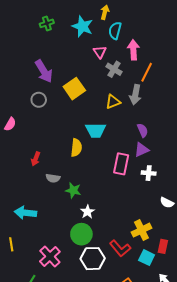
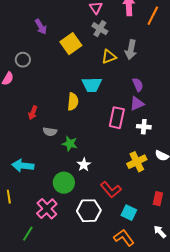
gray cross: (114, 69) -> (100, 29), moved
purple arrow: (44, 71) -> (41, 27), size x0.7
orange line: (147, 72) -> (153, 16), moved
gray circle: (39, 100) -> (23, 60), moved
yellow cross: (141, 230) -> (137, 162), moved
green circle: (81, 234) -> (64, 183), moved
red L-shape: (120, 248) -> (111, 190), moved
cyan square: (147, 258) -> (129, 213), moved

